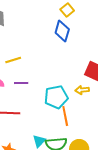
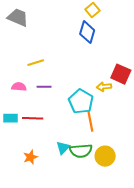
yellow arrow: (82, 90) -> (104, 87), moved
cyan pentagon: (56, 97) -> (81, 101), turned -30

